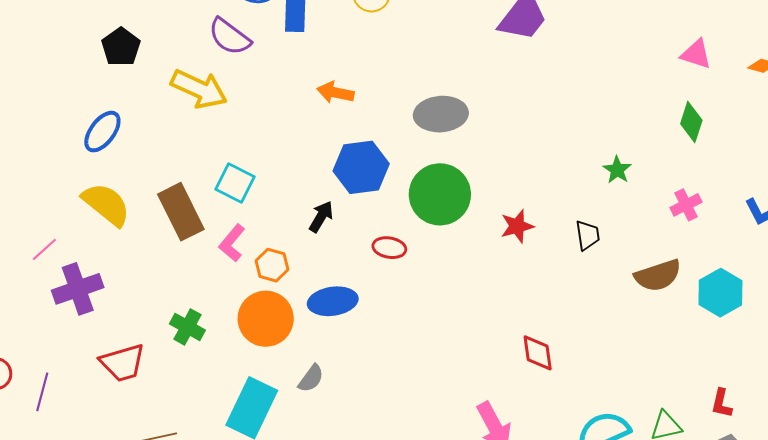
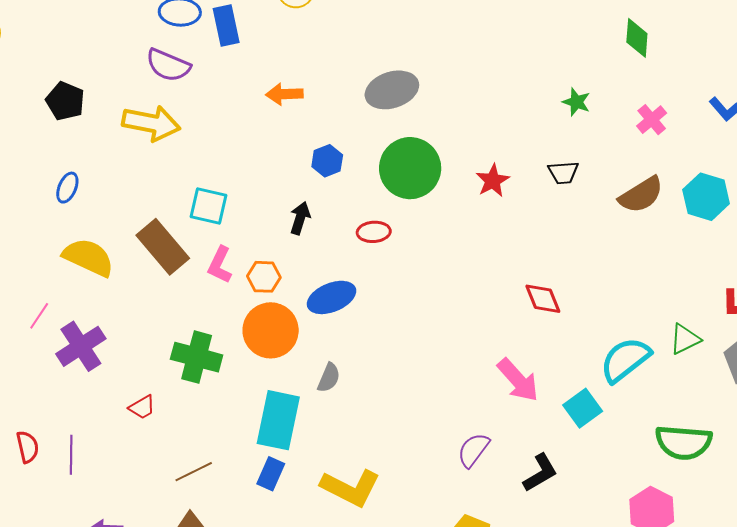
blue ellipse: (102, 132) -> (67, 188), size x0.7
blue hexagon: (361, 167) -> (327, 161), size x0.6
black trapezoid: (588, 235) -> (563, 173), turned 108
green cross: (187, 327) -> (197, 357), size x1.4
red trapezoid: (123, 363) -> (142, 407), size x0.6

